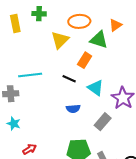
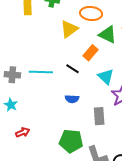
cyan line: (30, 75) -> (41, 72), moved
cyan triangle: (96, 88) -> (106, 77), moved
gray rectangle: (103, 122) -> (99, 116), turned -54

